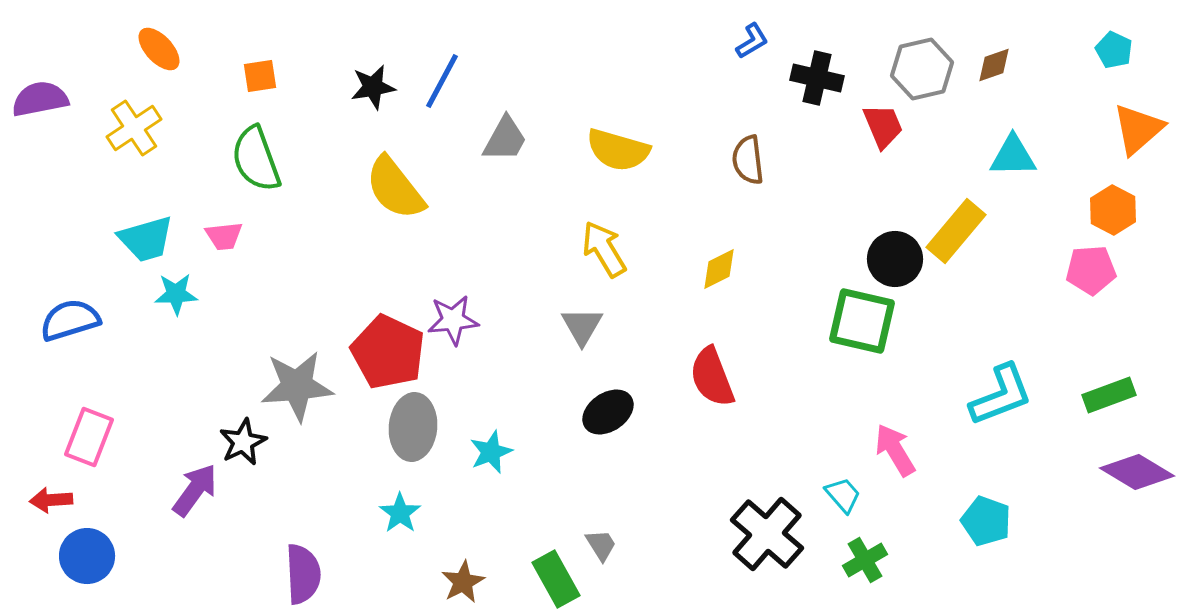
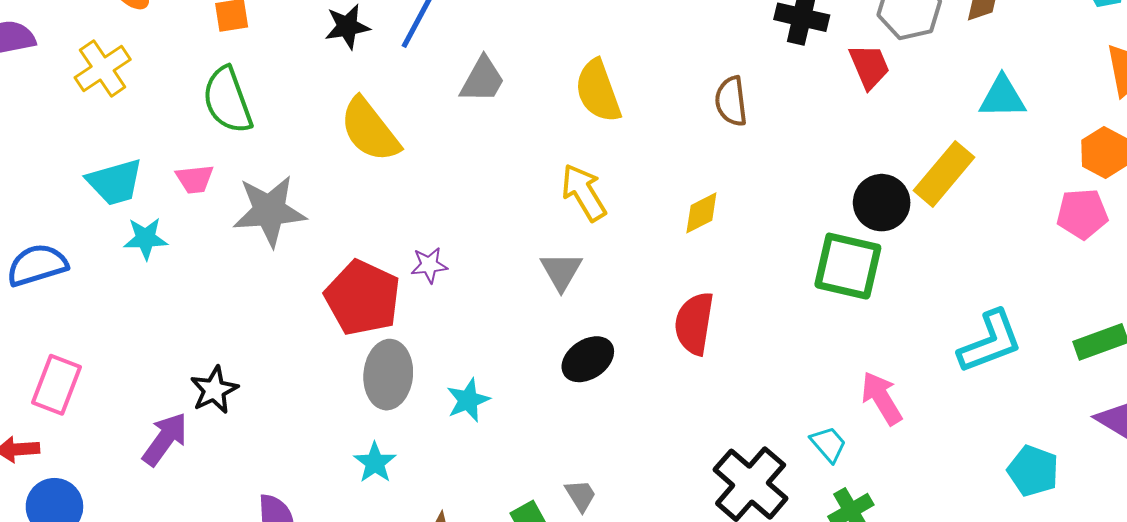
yellow semicircle: (618, 150) -> (598, 91), turned 54
purple star: (453, 320) -> (429, 265), size x0.7
red semicircle: (712, 377) -> (694, 323), turned 30
gray star: (297, 386) -> (269, 211), moved
cyan pentagon: (986, 521) -> (1033, 471), moved

